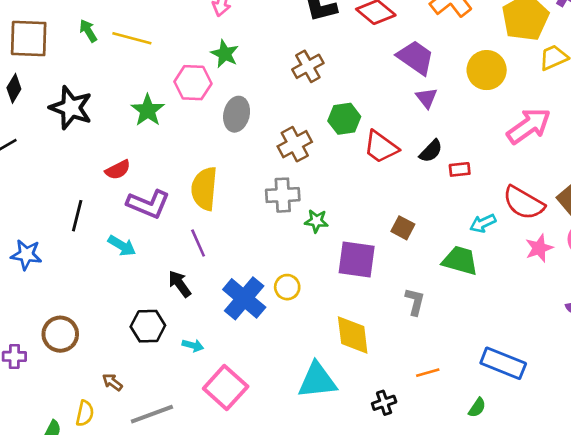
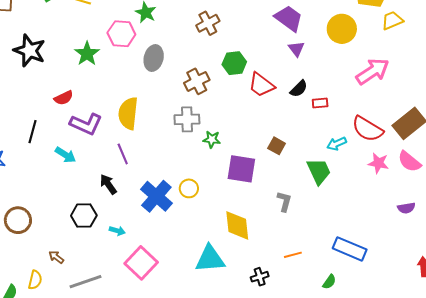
pink star: (539, 248) -> (378, 163), turned 30
green trapezoid: (460, 261) -> (319, 171), turned 48

